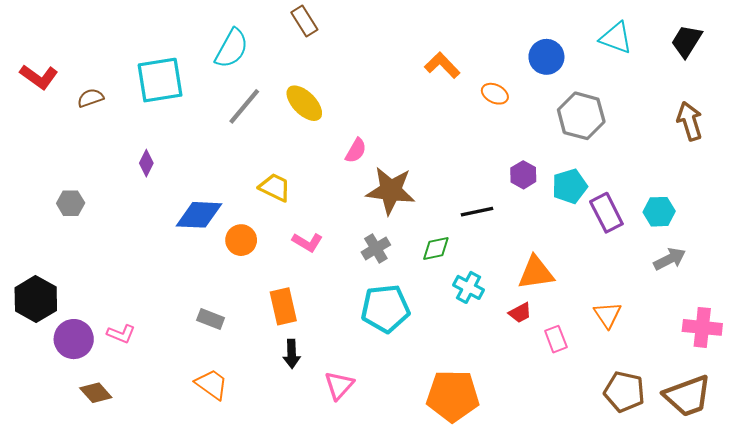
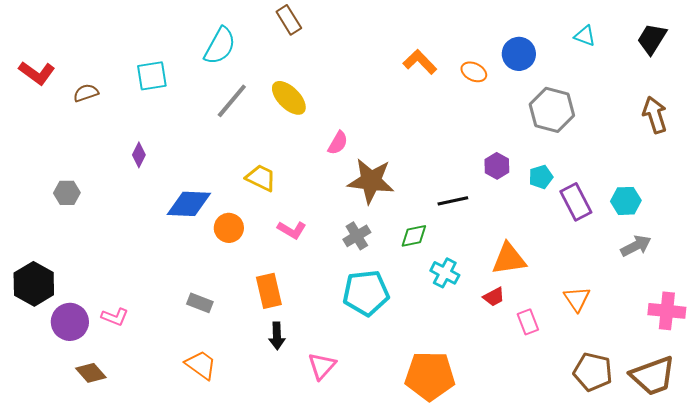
cyan triangle: (616, 38) -> (585, 36), size x0.7
cyan square: (160, 80) -> (152, 76), size x0.7
orange ellipse: (495, 94) -> (474, 72), moved
cyan pentagon: (570, 186) -> (541, 177), size x0.7

